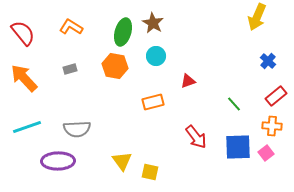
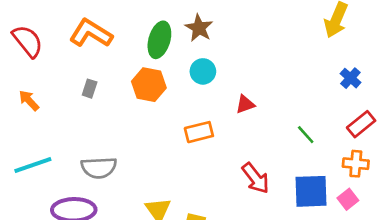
orange L-shape: (71, 27) -> (91, 33), size x1.4
gray rectangle: (70, 69) -> (90, 89), turned -56
orange arrow: (24, 78) -> (29, 100), size x0.6

